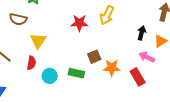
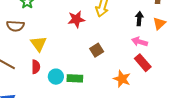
pink arrow: (147, 57) -> (140, 42), moved
orange star: (112, 68) -> (122, 79), moved, turned 30
green rectangle: (76, 73) -> (75, 78), moved

